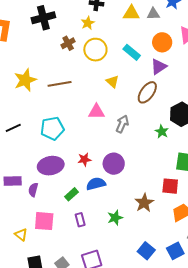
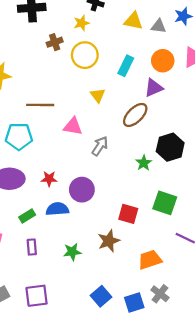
cyan rectangle: (132, 52) -> (126, 66), turned 66
brown line: (60, 84) -> (40, 105), moved
red square: (170, 186) -> (128, 214), moved

